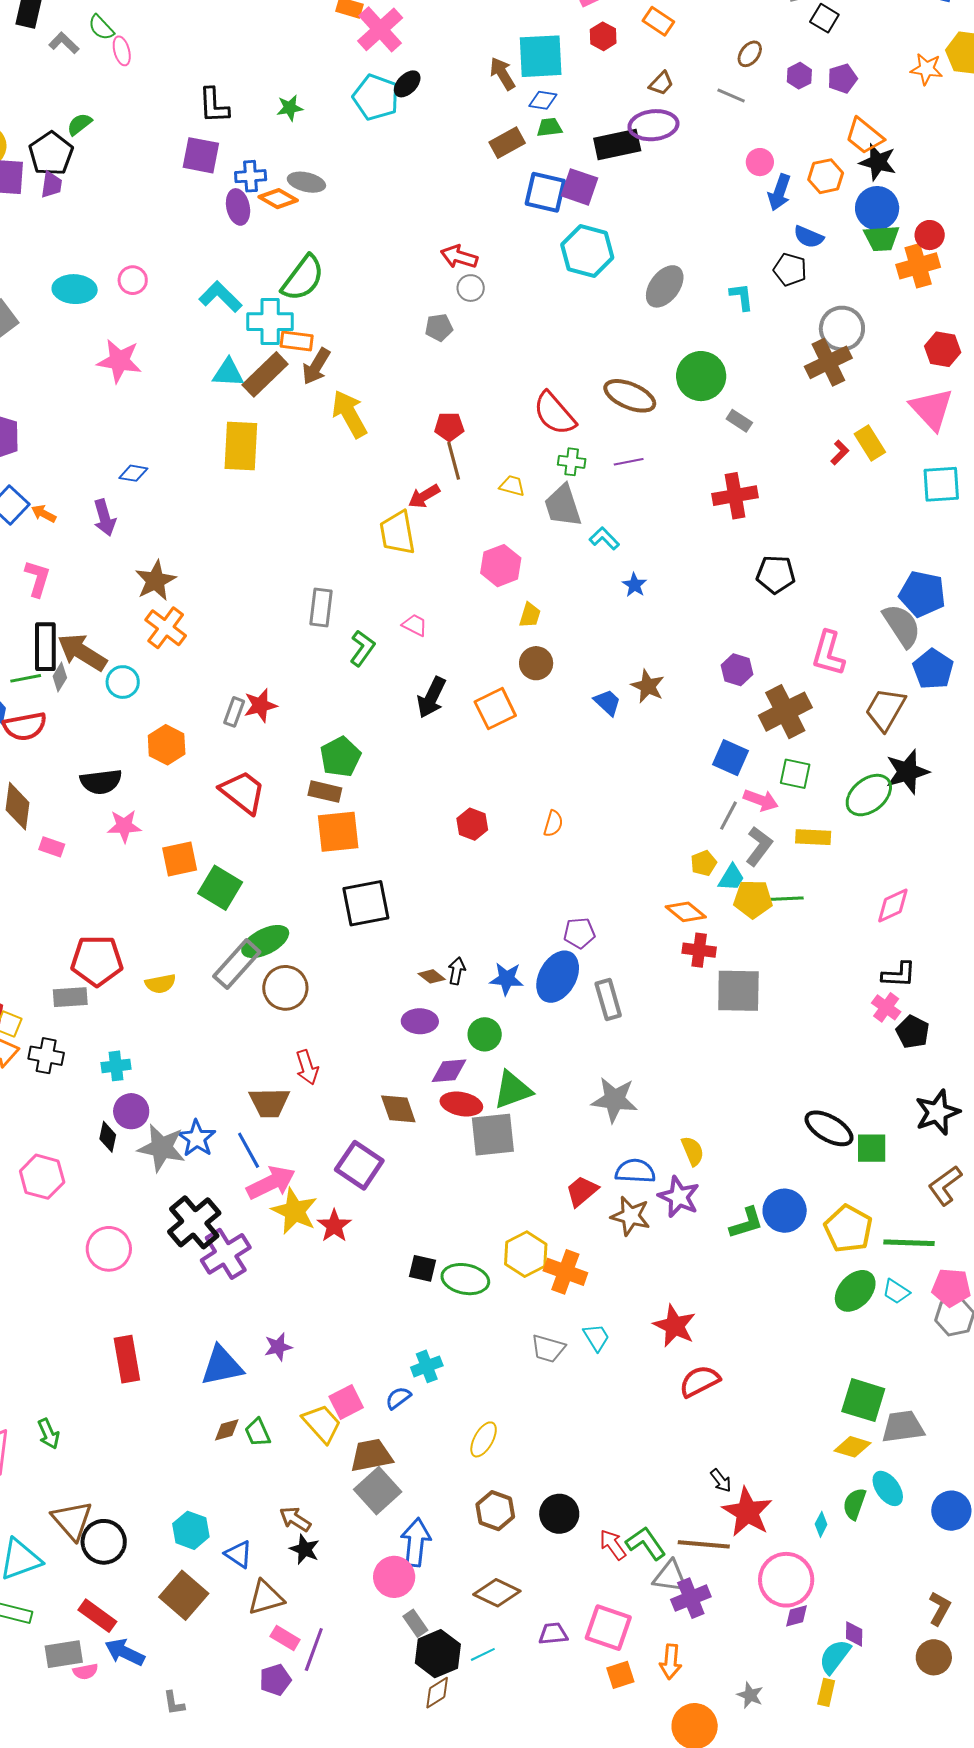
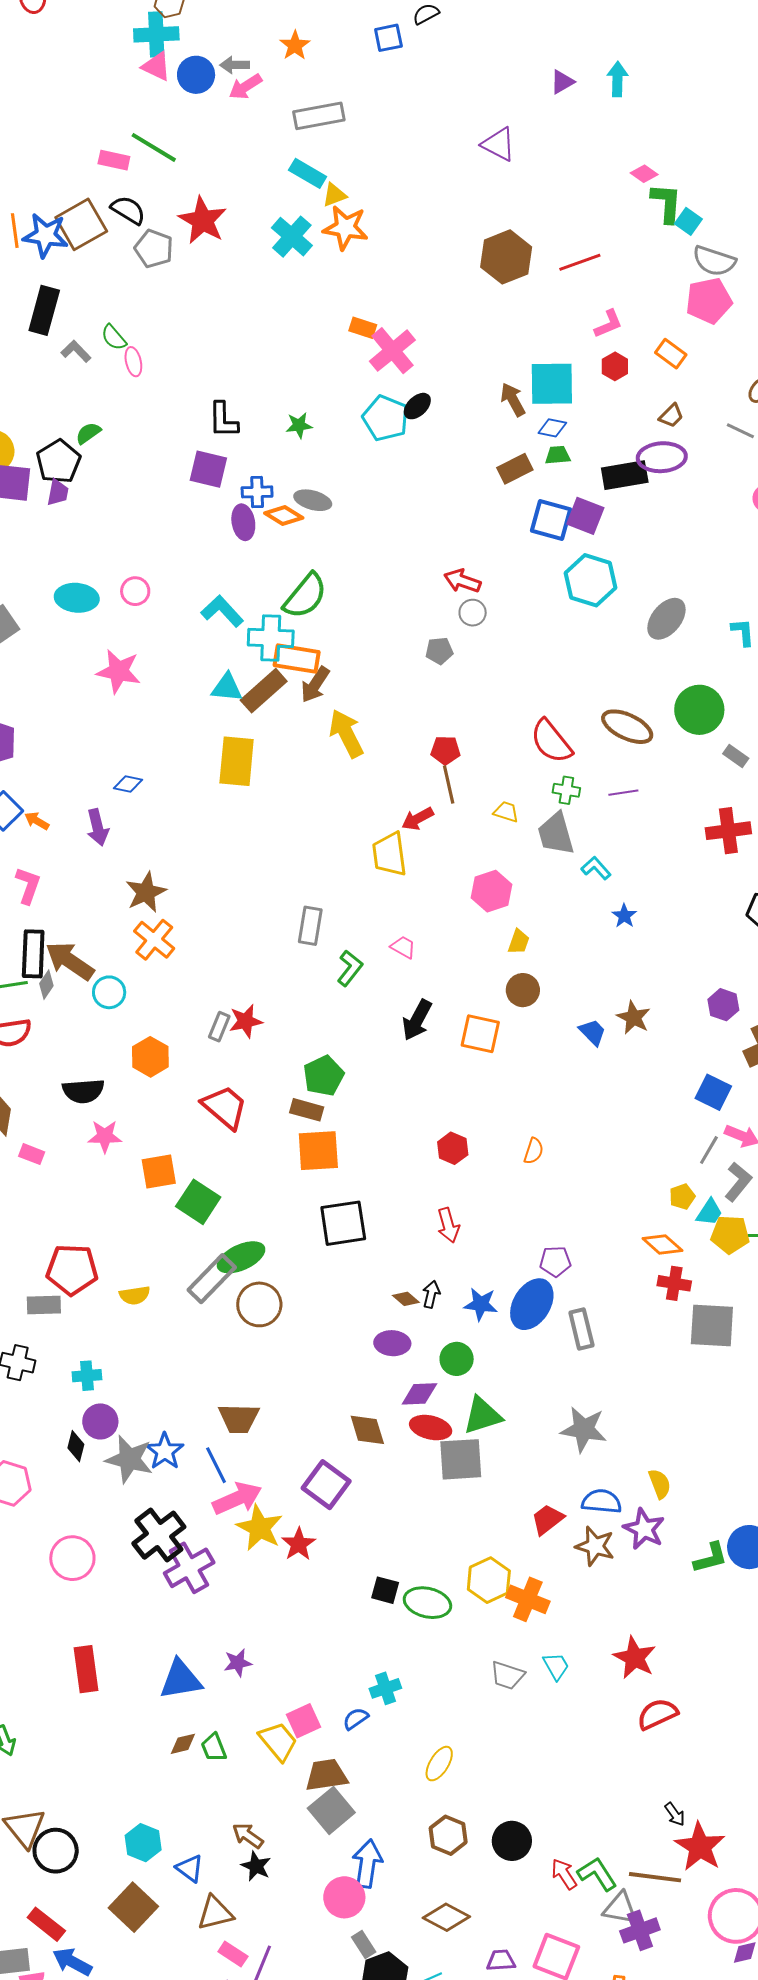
orange rectangle: (297, 341) -> (297, 659), size x1.4
orange square: (495, 709) -> (480, 1034), turned 36
red arrow: (307, 1067) -> (448, 1225), moved

